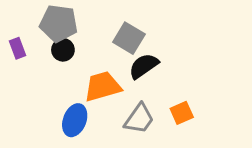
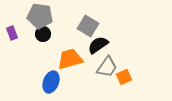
gray trapezoid: (139, 119) -> (107, 67), moved

